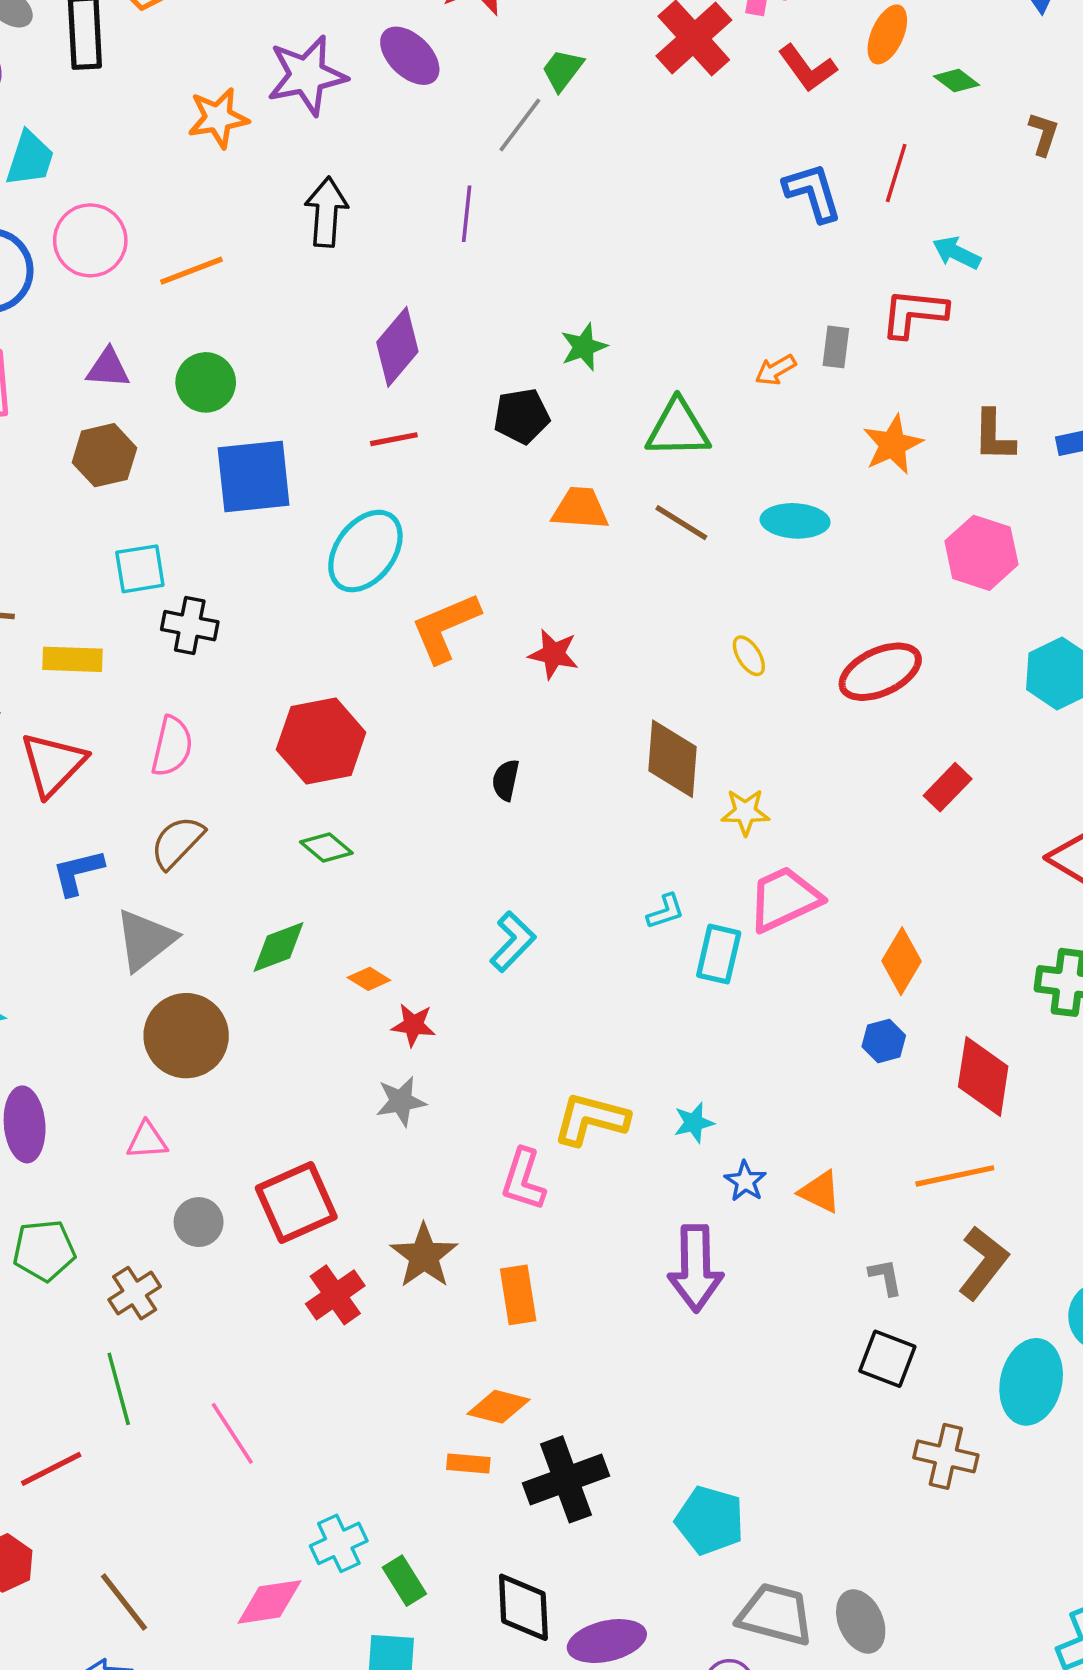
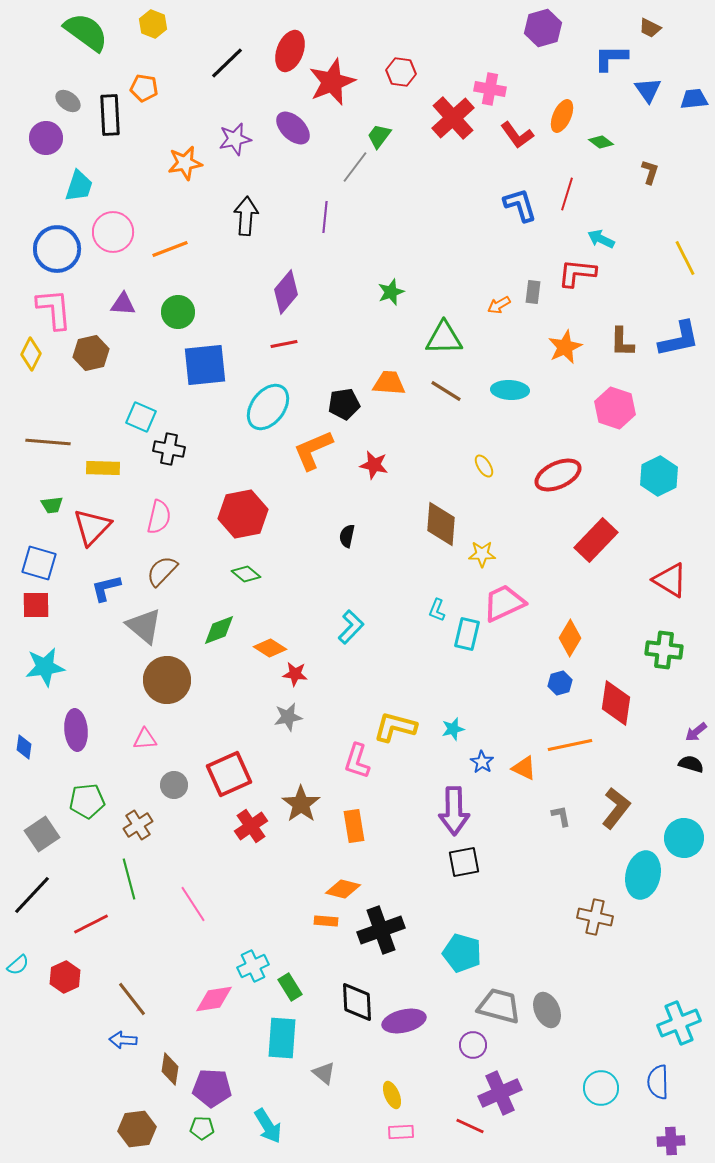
purple star: (307, 75) -> (235, 139), size x0.7
black pentagon: (522, 416) -> (344, 404), moved
brown hexagon: (104, 455) -> (91, 353), moved
cyan square: (140, 569) -> (141, 417), turned 32
red rectangle: (948, 787) -> (596, 540), size x1.6
cyan L-shape: (665, 911) -> (437, 610), turned 130
gray triangle: (145, 940) -> (144, 626), turned -42
orange diamond: (369, 979) -> (270, 648), size x1.4
orange line: (955, 1176) -> (570, 745), moved
black square: (887, 1359) -> (464, 862), moved, turned -32

